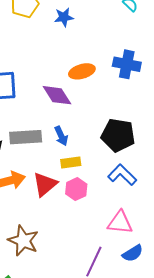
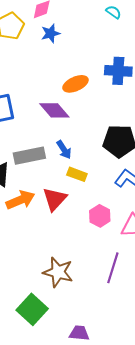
yellow rectangle: (71, 163) -> (77, 174), turned 36
pink hexagon: (76, 189) -> (100, 216), moved
brown star: (23, 241) -> (58, 272), moved

